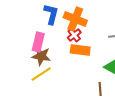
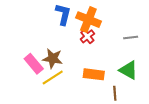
pink rectangle: (38, 42) -> (34, 64), moved, turned -54
orange rectangle: (80, 50) -> (94, 74), moved

